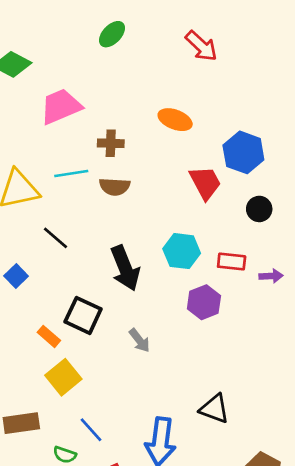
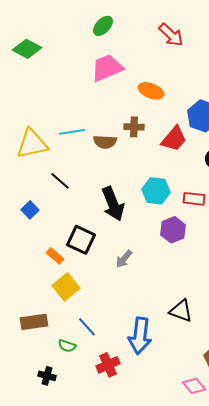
pink trapezoid: (61, 106) -> (107, 68), moved
brown cross: (111, 143) -> (134, 127), moved
red trapezoid: (205, 183) -> (174, 139), turned 68
gray arrow: (140, 340) -> (124, 259), turned 78

